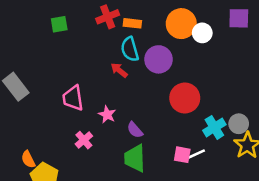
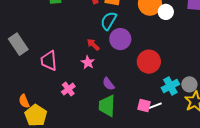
cyan semicircle: (130, 49) -> (109, 21), turned 42
purple circle: (159, 59) -> (120, 39), moved
red arrow: (119, 70) -> (93, 45), moved
pink trapezoid: (73, 98) -> (49, 61), moved
pink star: (107, 115) -> (88, 62), moved

